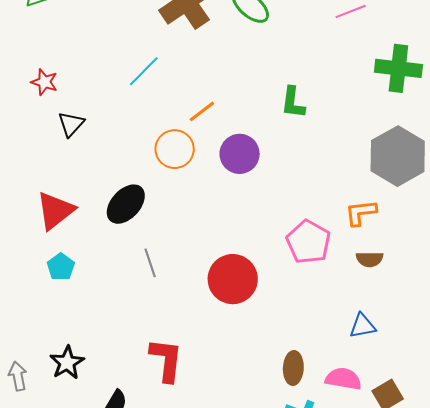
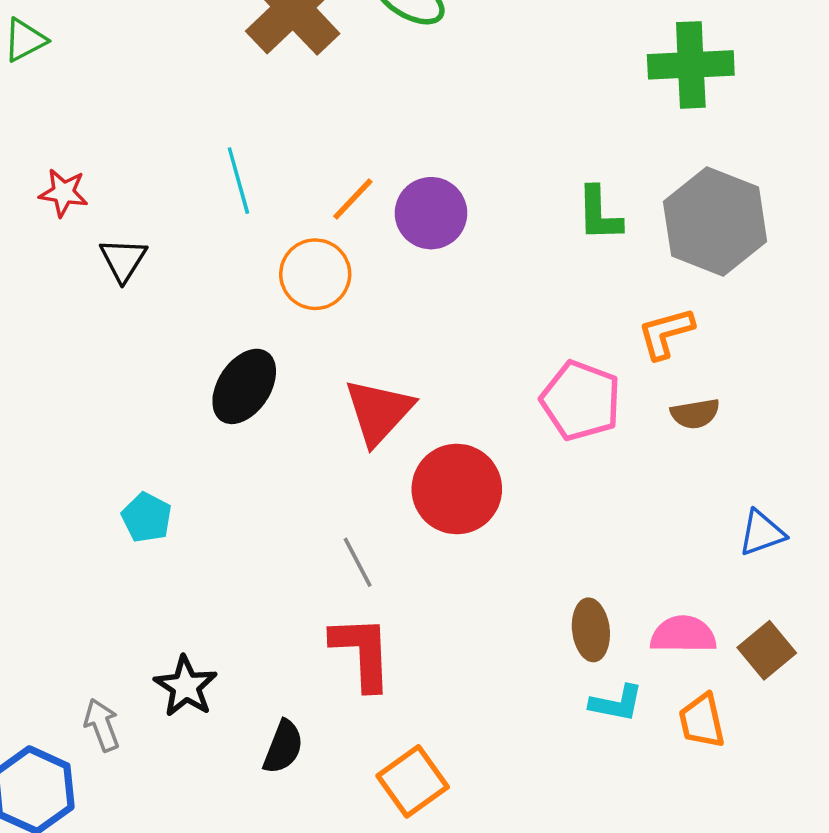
cyan line: (144, 71) -> (238, 181), moved, turned -51
green L-shape: (293, 103) -> (599, 214), moved
purple circle: (240, 154) -> (431, 213), moved
red triangle: (55, 211) -> (379, 412), moved
gray line: (150, 263) -> (358, 562), moved
blue triangle: (363, 326) -> (762, 533), moved

